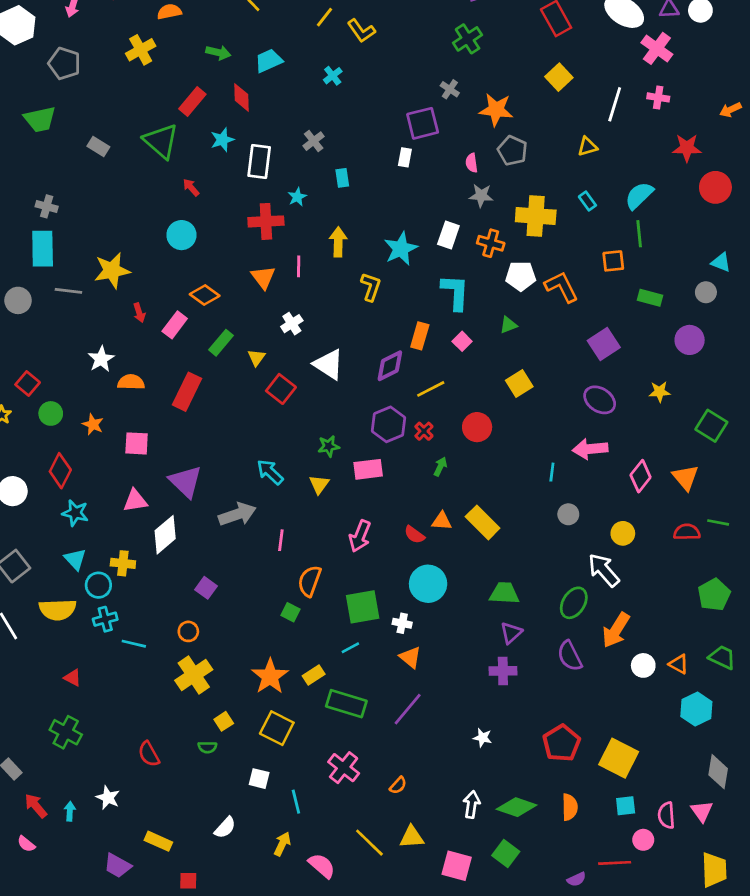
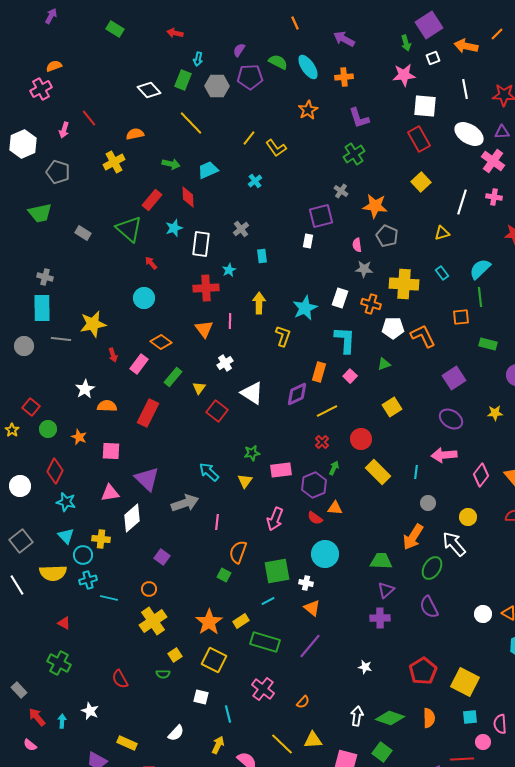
purple hexagon: (389, 424) -> (314, 485), moved
yellow rectangle: (483, 522) -> (378, 472), moved
orange arrow: (616, 630) -> (413, 537), moved

